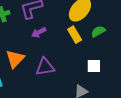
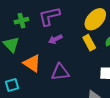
orange triangle: (15, 59) -> (32, 63), turned -42

